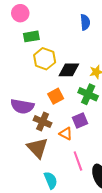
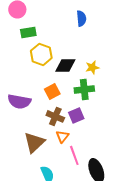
green cross: (88, 94) -> (84, 89), turned -30
brown cross: (43, 122) -> (55, 116), moved
orange triangle: (66, 134) -> (62, 136), moved, turned 40
brown triangle: (37, 148) -> (34, 142), turned 30

